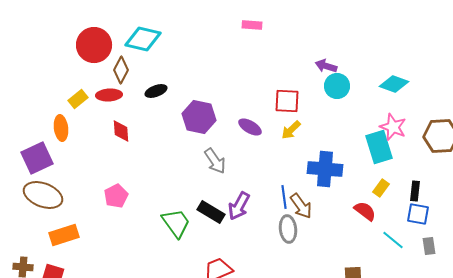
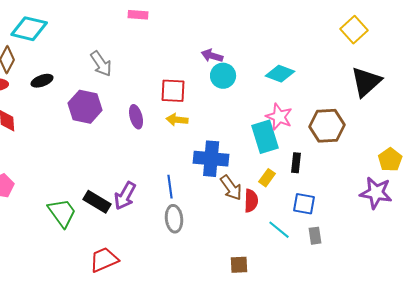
purple ellipse: (250, 127) -> (136, 117), turned 45
yellow arrow: (291, 130) -> (177, 120), turned 50
gray arrow: (215, 161) -> (101, 64), moved
black rectangle: (415, 191) -> (296, 163), moved
brown arrow: (301, 206) -> (231, 188), moved
red semicircle: (365, 211) -> (251, 201), turned 55

